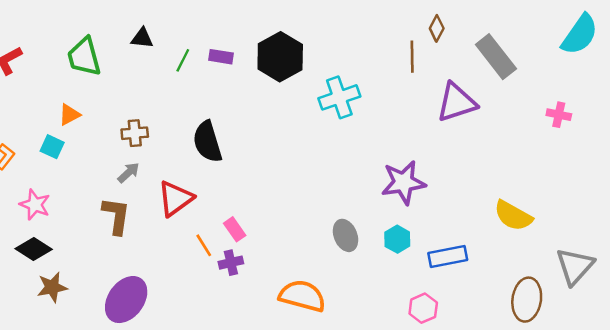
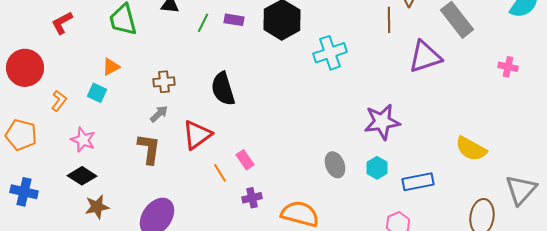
purple cross: (231, 263) -> (252, 198), moved

